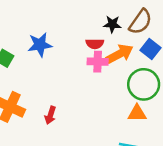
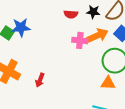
red semicircle: (95, 44) -> (71, 14), moved
blue star: (40, 45) -> (21, 27), moved

